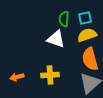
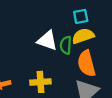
green semicircle: (64, 19) -> (66, 45), moved

